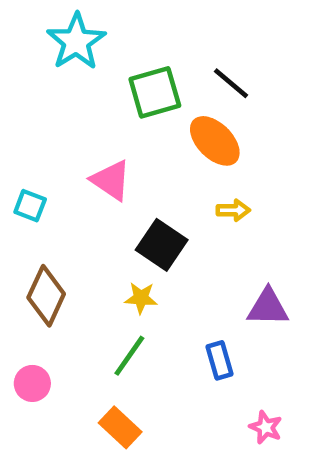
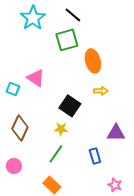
black line: (231, 83) -> (73, 15), moved
orange ellipse: (215, 141) -> (93, 61), turned 30
pink triangle: (111, 180) -> (36, 78), moved

